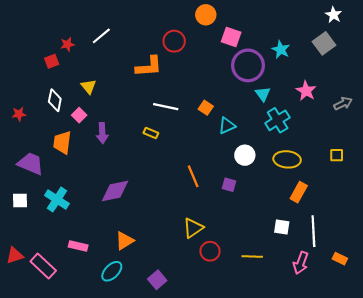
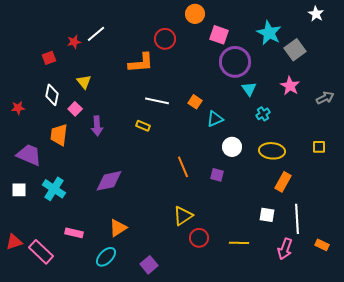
gray square: (324, 43) -> (295, 50), moved
red star: (67, 44) -> (74, 42), moved
cyan star: (281, 50) -> (269, 33), moved, size x1.4
cyan cross: (278, 120) -> (263, 114), size x0.6

